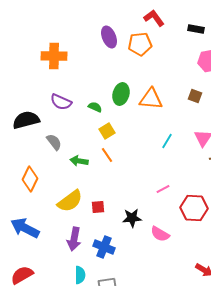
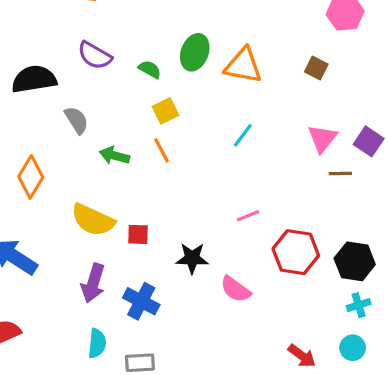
cyan line: (167, 141) -> (243, 135), moved
yellow semicircle: (70, 201) -> (93, 220), turned 56

